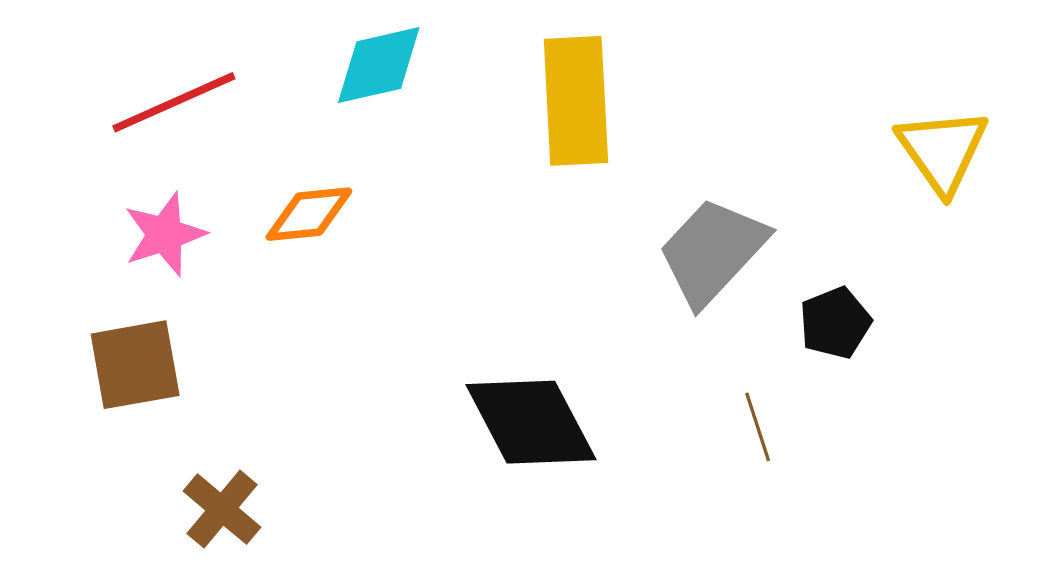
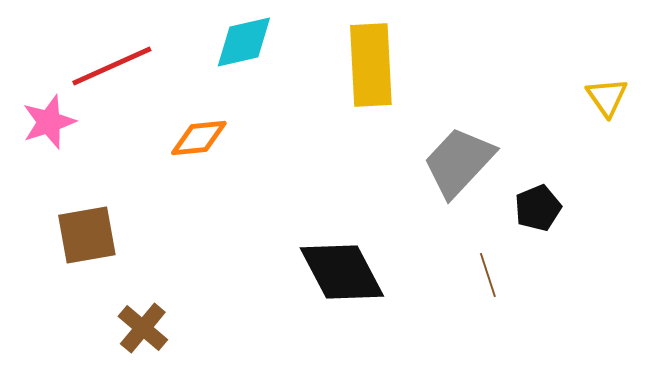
yellow triangle: (942, 150) -> (607, 97), size x0.7
pink star: (165, 234) -> (49, 122), moved

